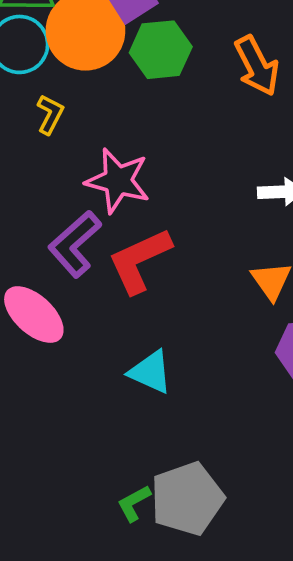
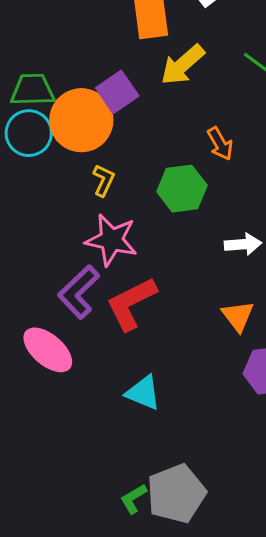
green hexagon: (161, 50) -> (182, 189), moved
orange arrow: (257, 66) -> (220, 144), size x0.7
yellow L-shape: (50, 114) -> (104, 180), moved

